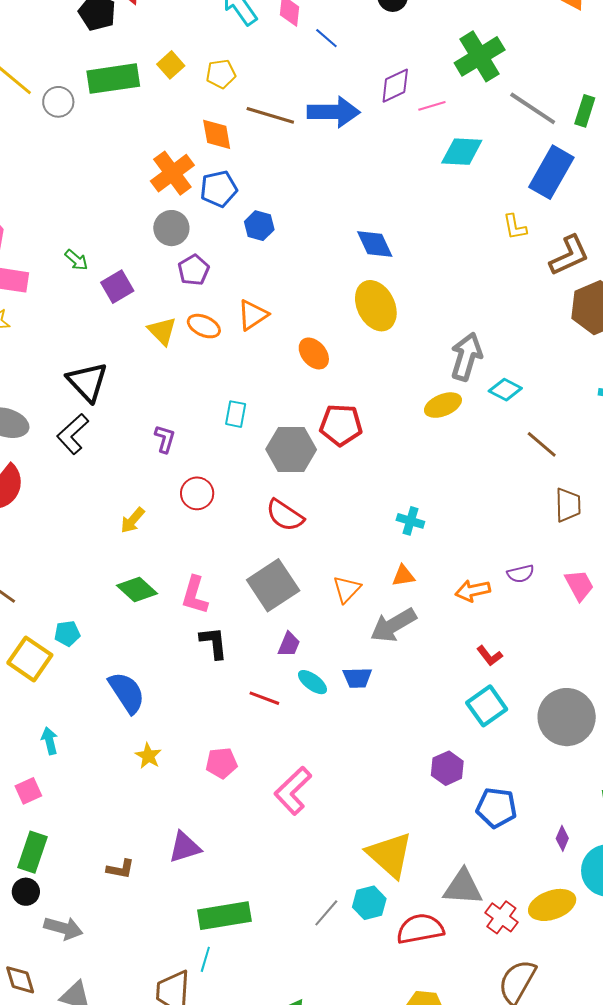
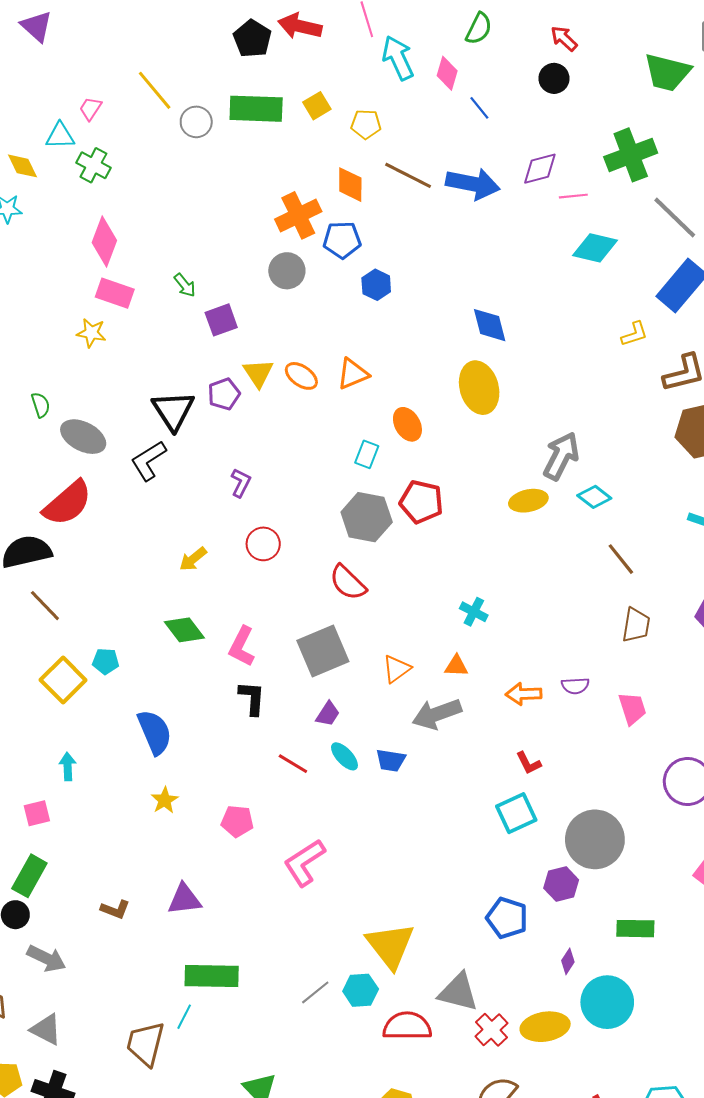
yellow L-shape: (515, 227) -> (634, 334), turned -108
purple pentagon: (194, 270) -> (224, 394), moved
cyan rectangle: (236, 414) -> (367, 454), moved
purple hexagon: (447, 768) -> (561, 884), moved

